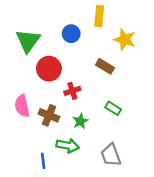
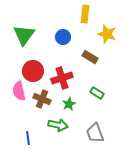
blue circle: (71, 34) -> (63, 37), moved
red circle: (49, 69) -> (33, 71), moved
red cross: (72, 91) -> (62, 78), size x1.5
blue line: (43, 161) -> (28, 138), moved

